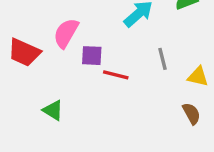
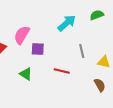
red line: (116, 75) -> (62, 71), moved
green triangle: (53, 110) -> (26, 74), moved

